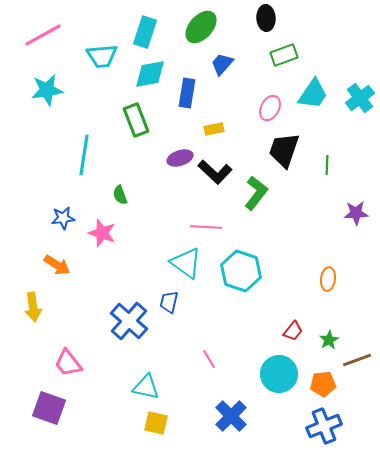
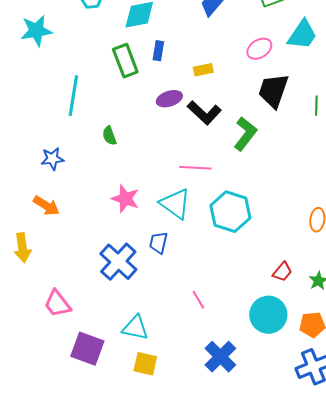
blue rectangle: (187, 93) -> (158, 51), moved, size x0.7
pink ellipse: (270, 108) -> (259, 49), turned 30
pink star: (102, 233) -> (125, 199), moved
purple square: (49, 408) -> (87, 349), moved

